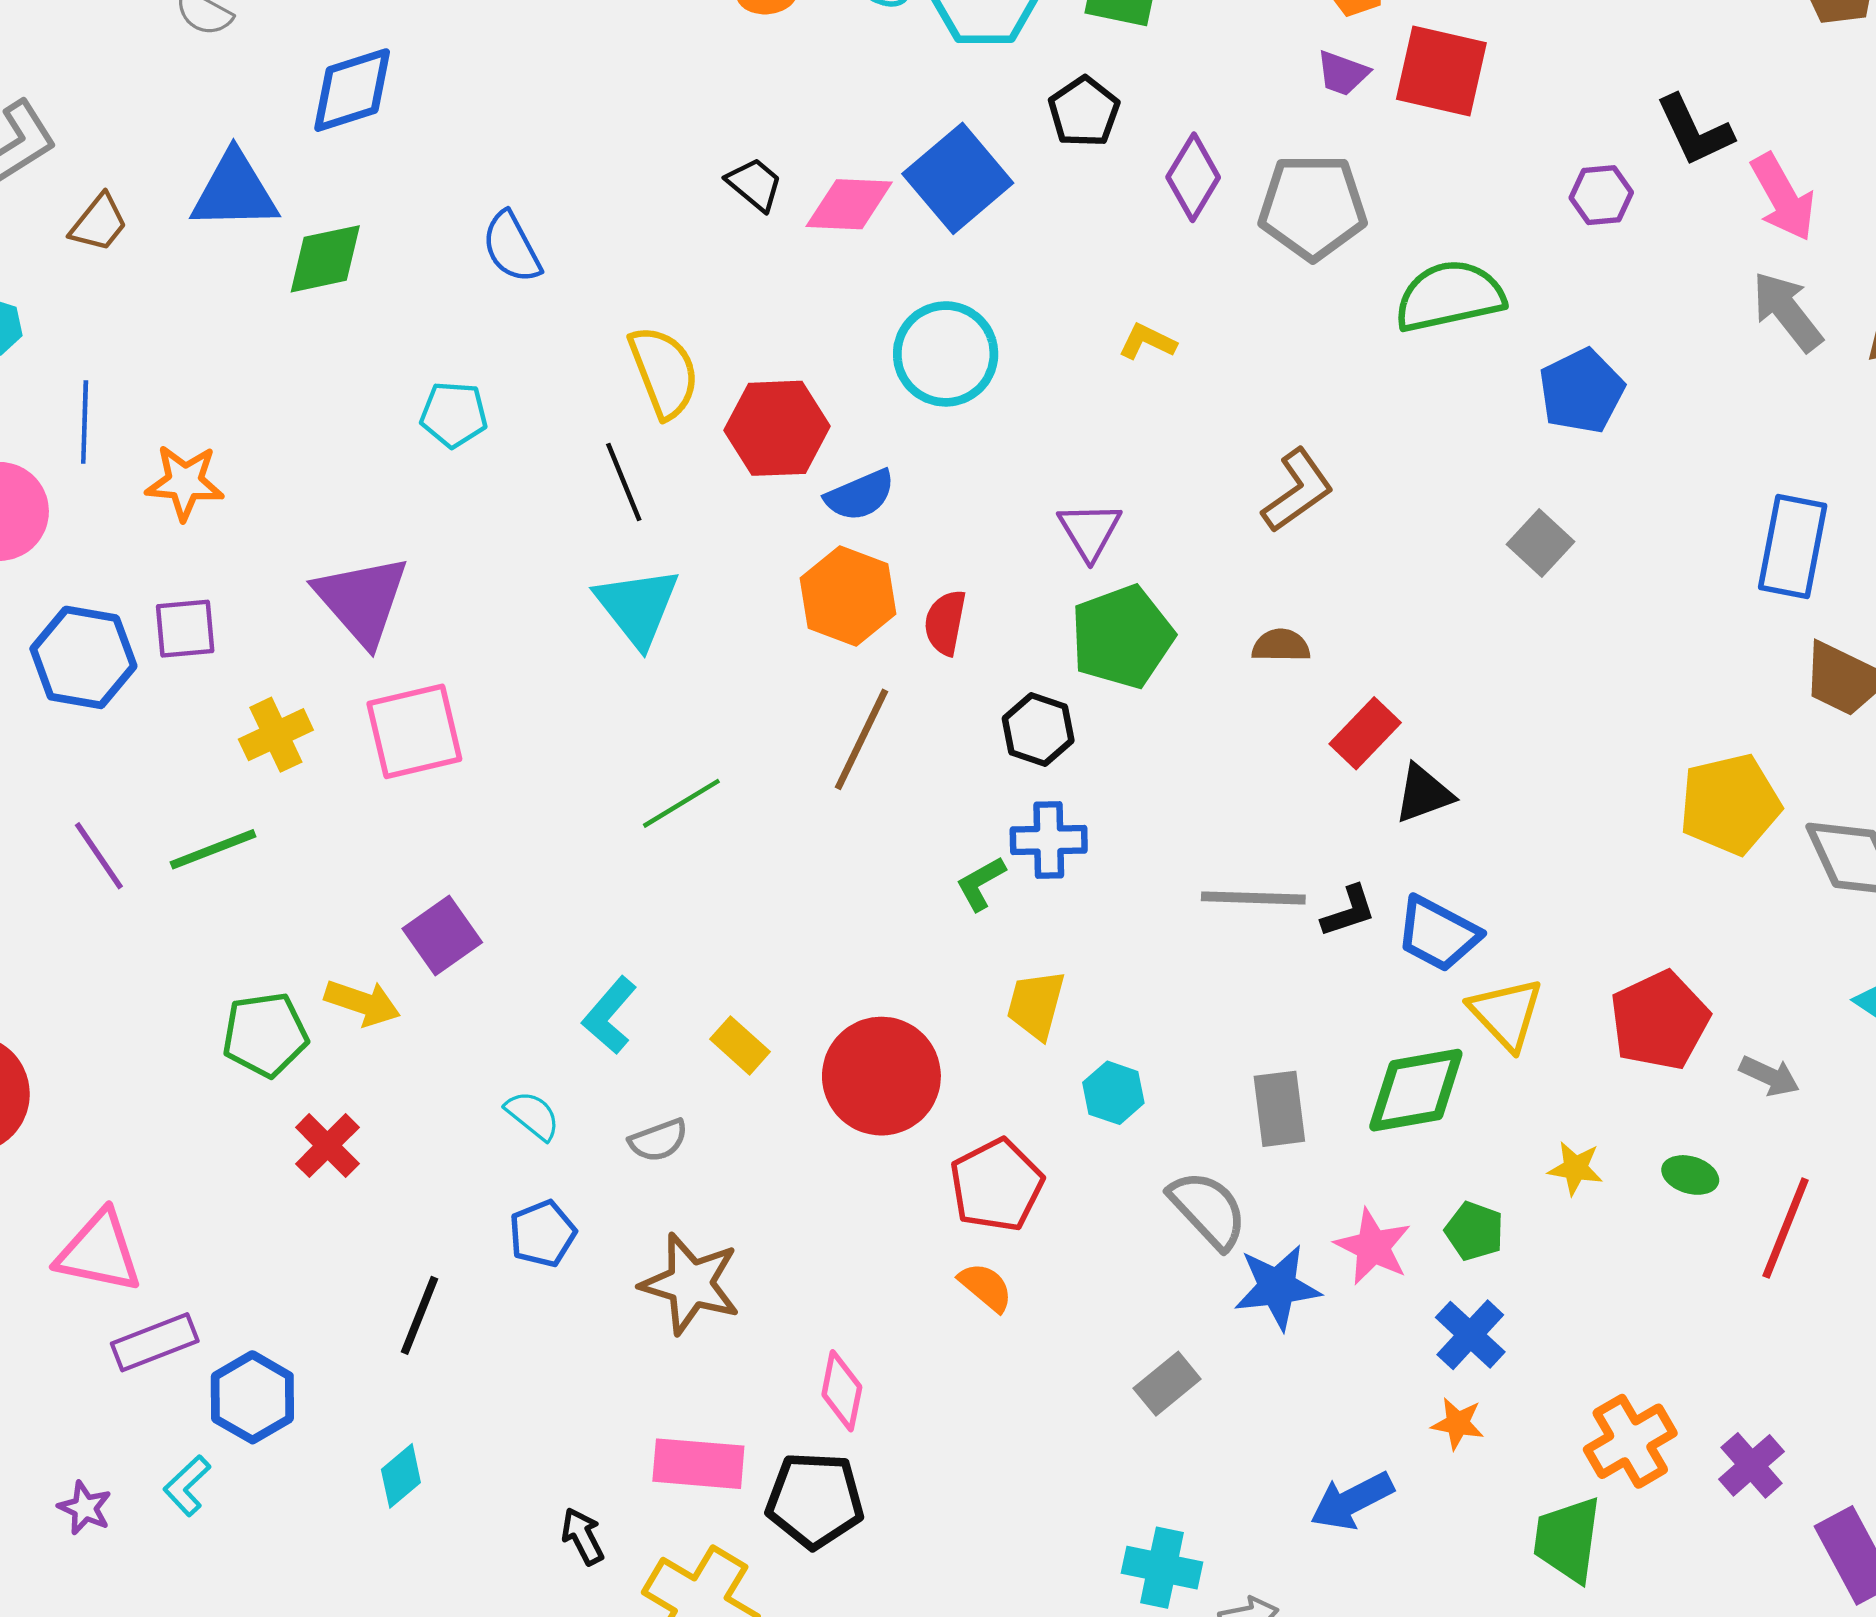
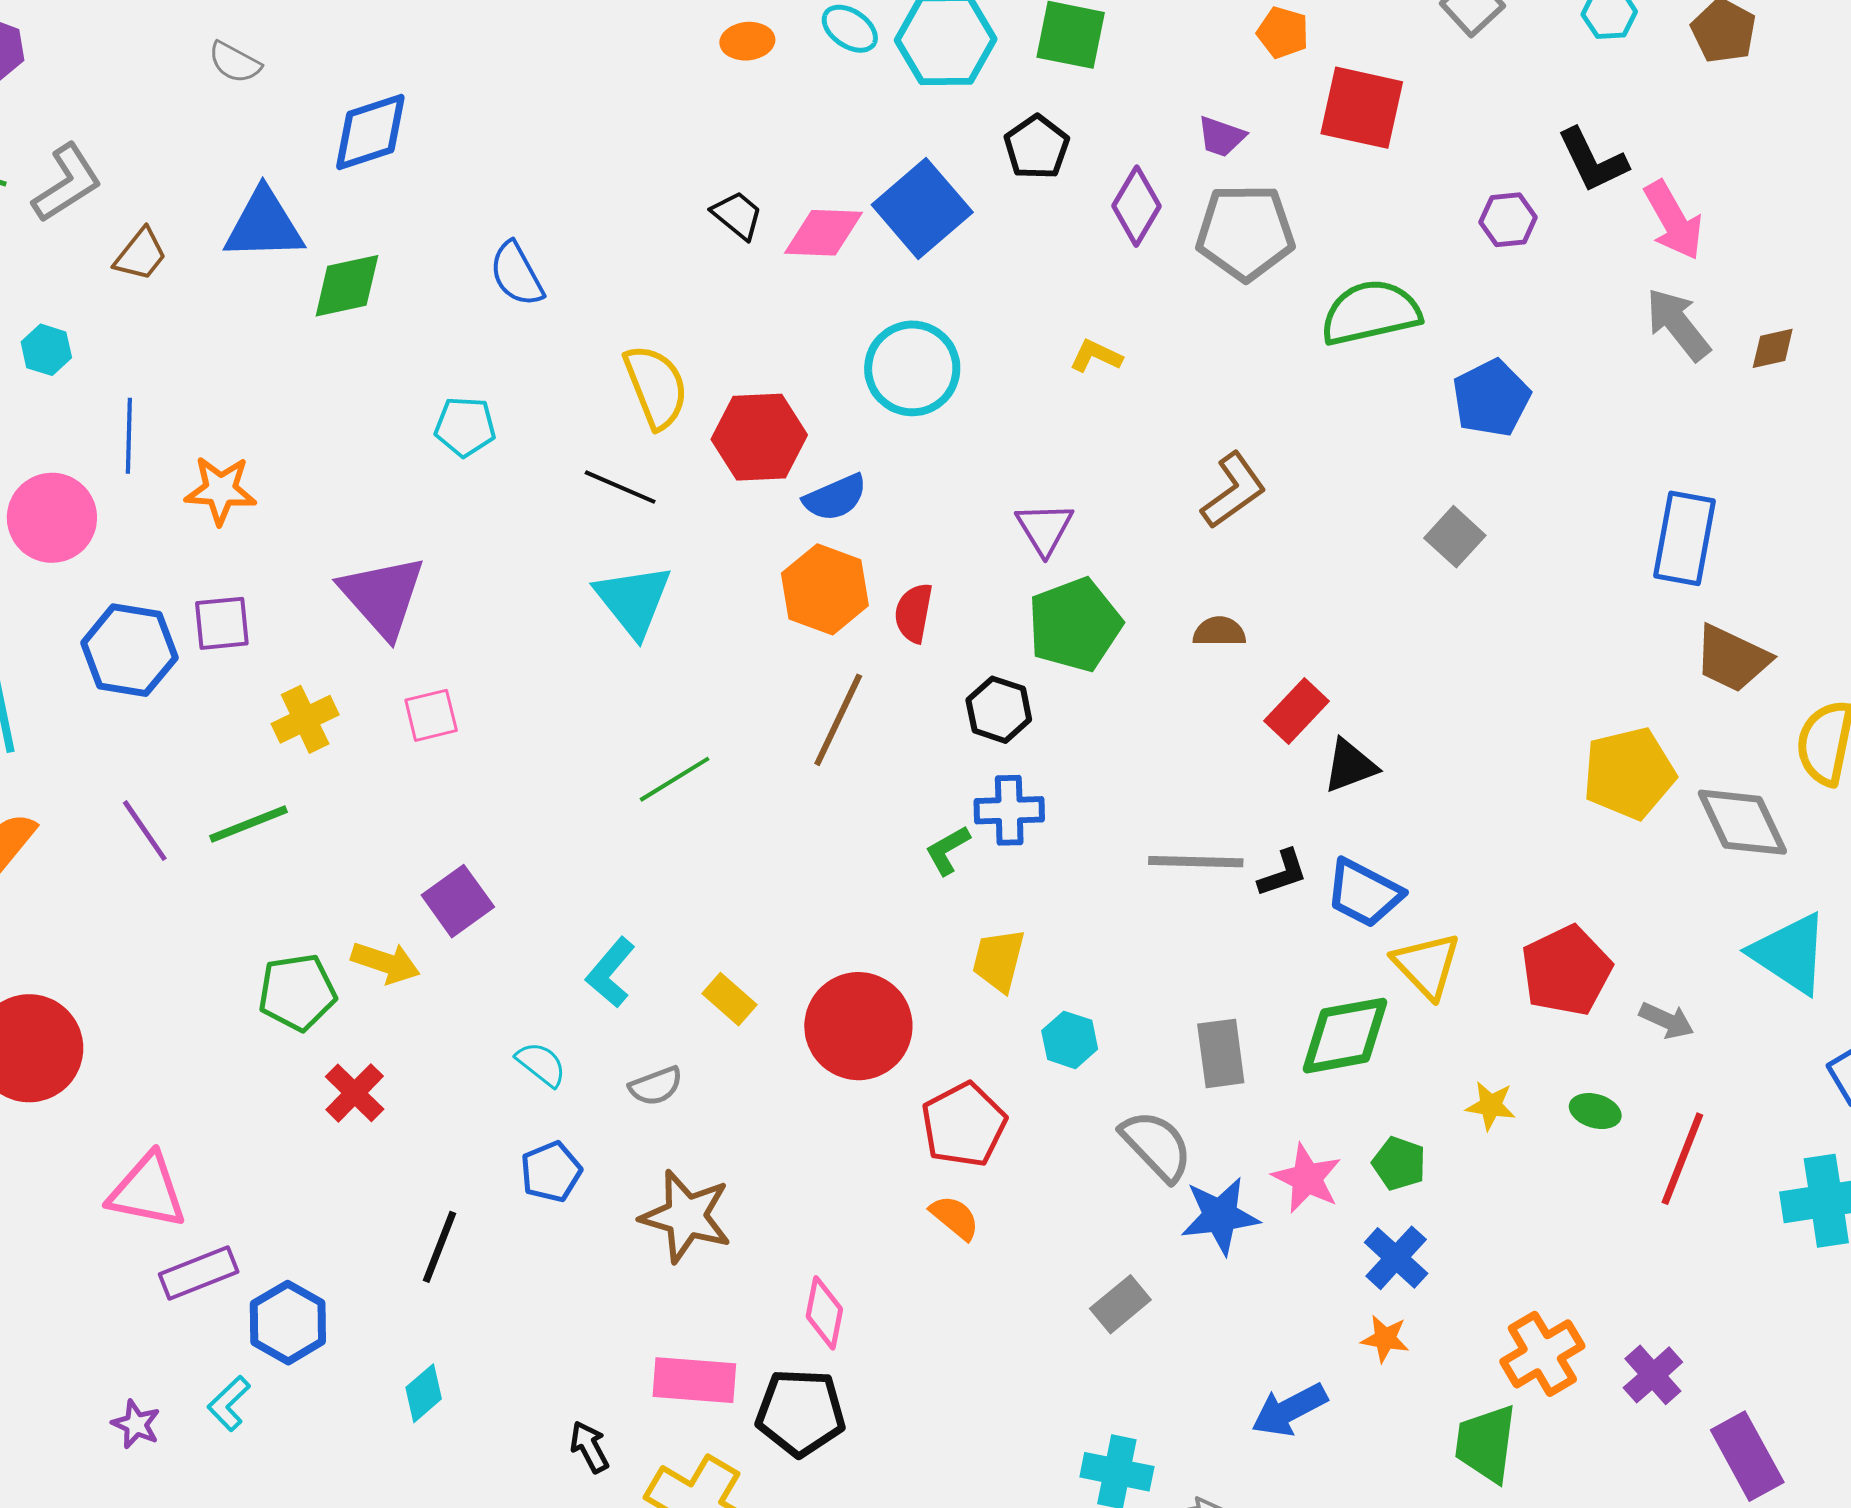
purple trapezoid: (1343, 73) -> (1221, 137), moved
black line: (624, 482) -> (620, 487), turned -44
pink square: (414, 731) -> (431, 715), size x0.6

